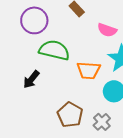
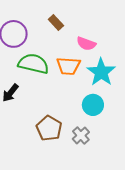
orange trapezoid: (89, 70) -> (68, 66), moved

